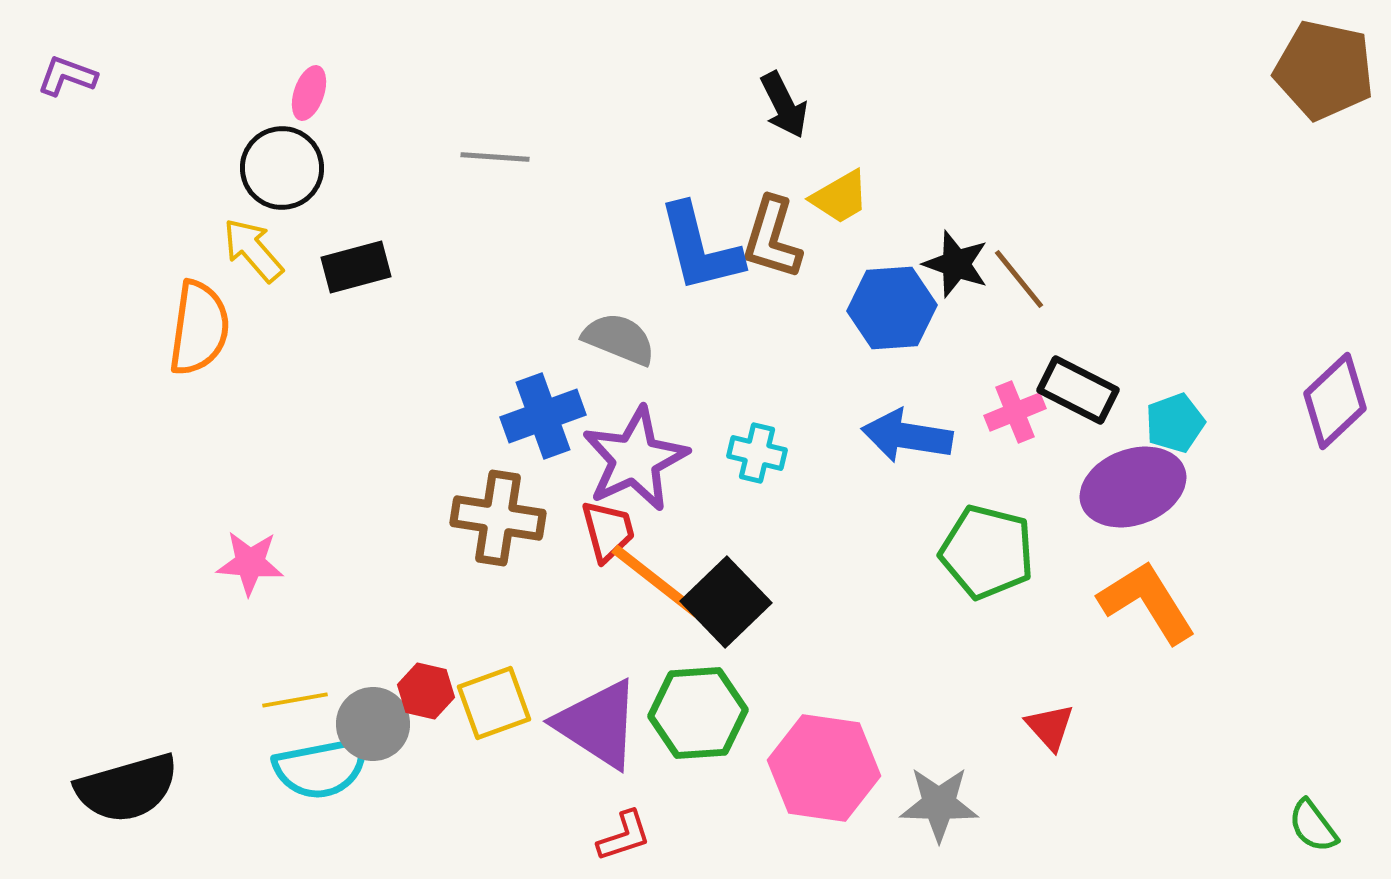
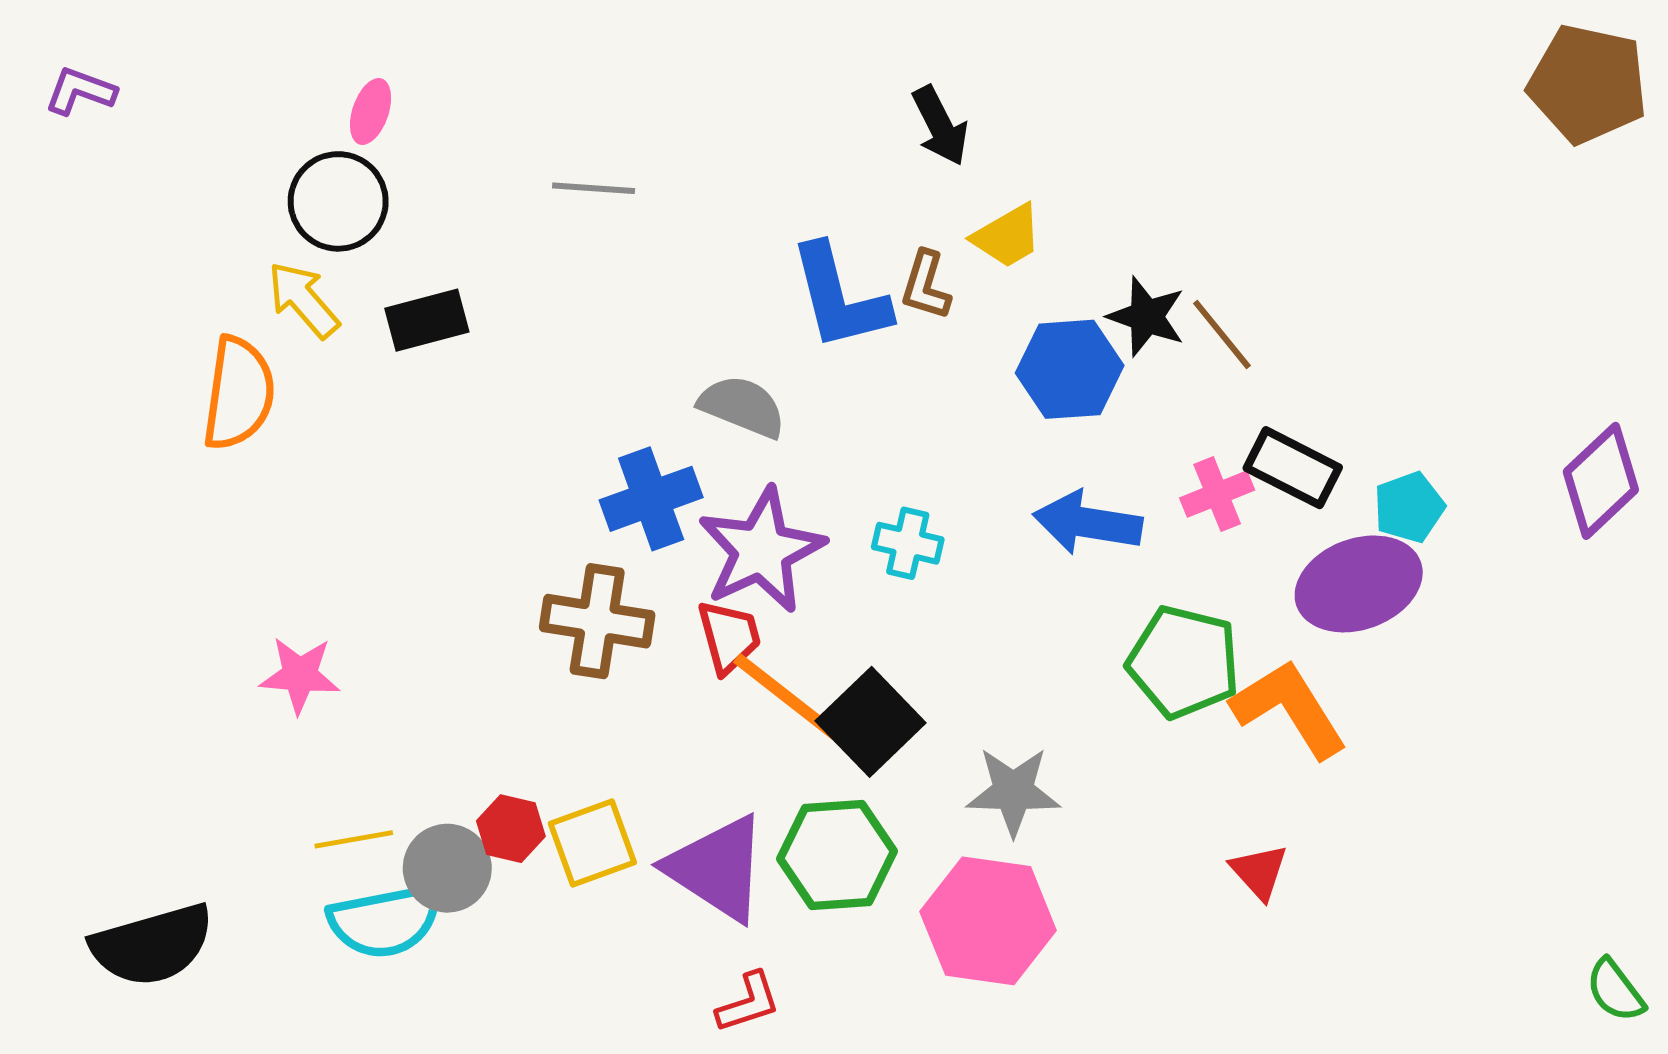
brown L-shape: (772, 238) -> (926, 285), size x0.7
orange L-shape: (1147, 602) -> (1289, 709), moved
gray star: (939, 804) -> (1013, 791), moved
green semicircle: (1313, 826) -> (1615, 990), moved

